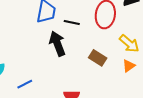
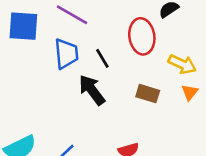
black line: (72, 23) -> (102, 58), turned 63

